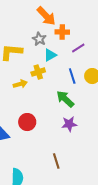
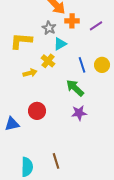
purple line: (78, 48) -> (96, 26), moved
yellow cross: (38, 72) -> (48, 61), turned -32
brown line: (56, 161) -> (56, 161), moved

